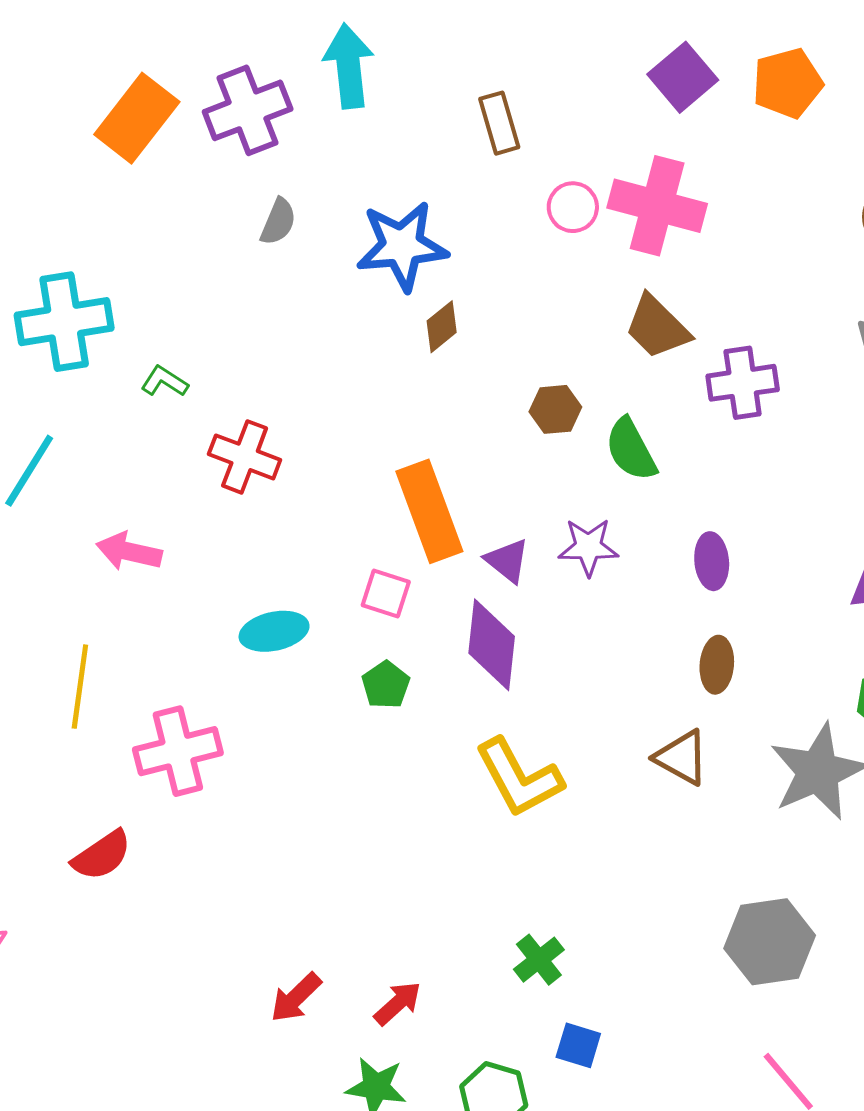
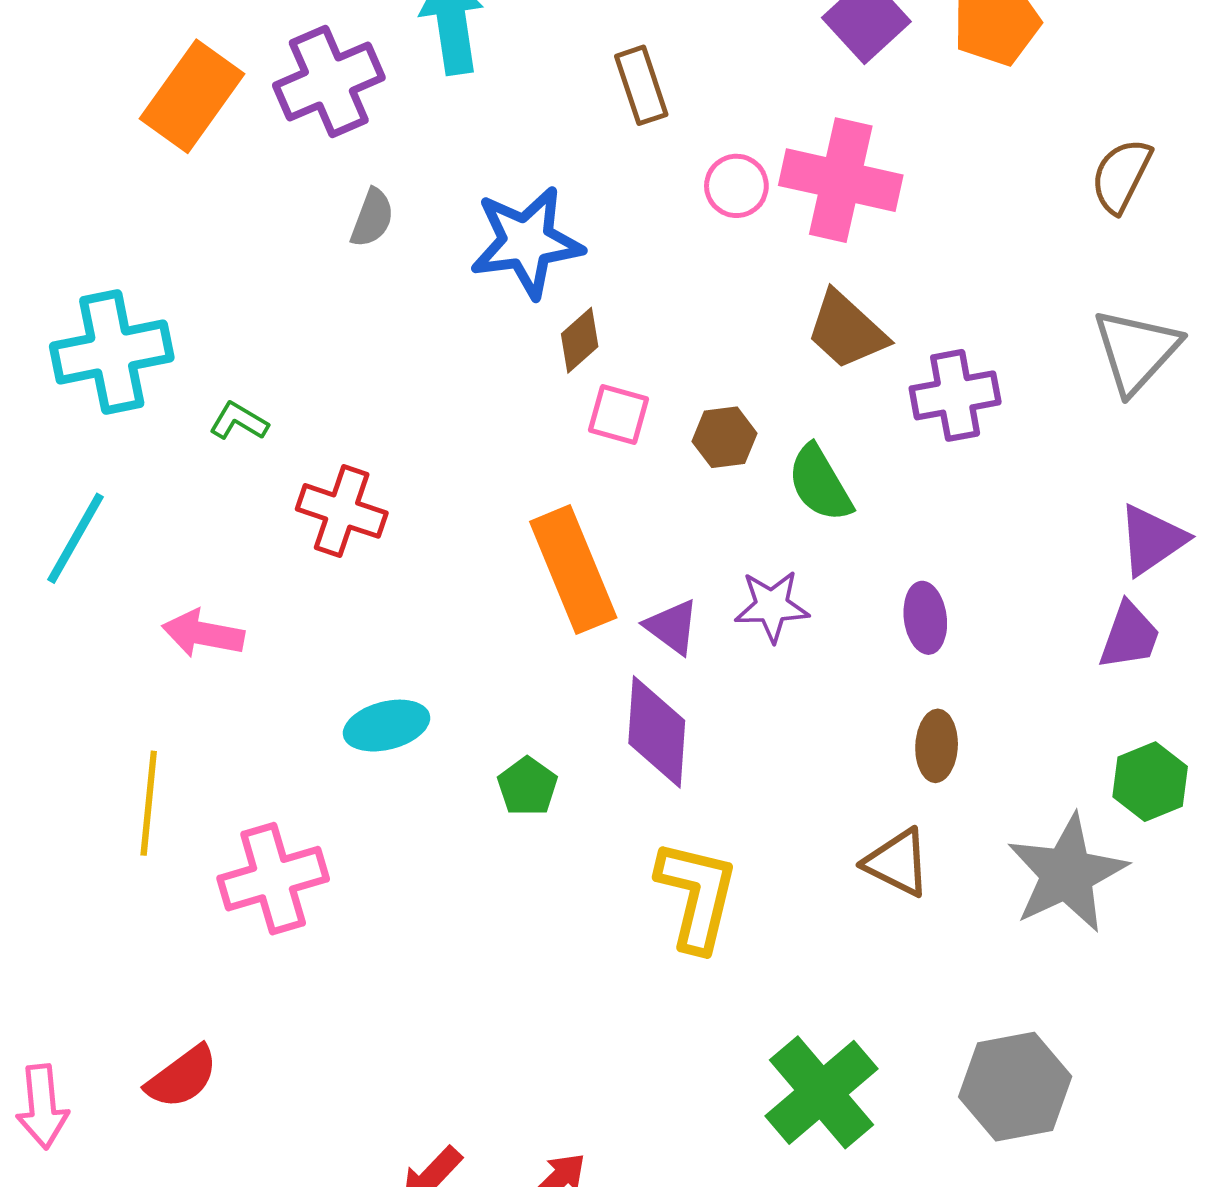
pink square: (386, 594) -> (618, 415), moved
yellow L-shape: (519, 778) -> (697, 895), turned -136
red semicircle: (102, 855) -> (182, 1077), moved
green cross: (539, 960) -> (821, 1092), moved, size x1.8

